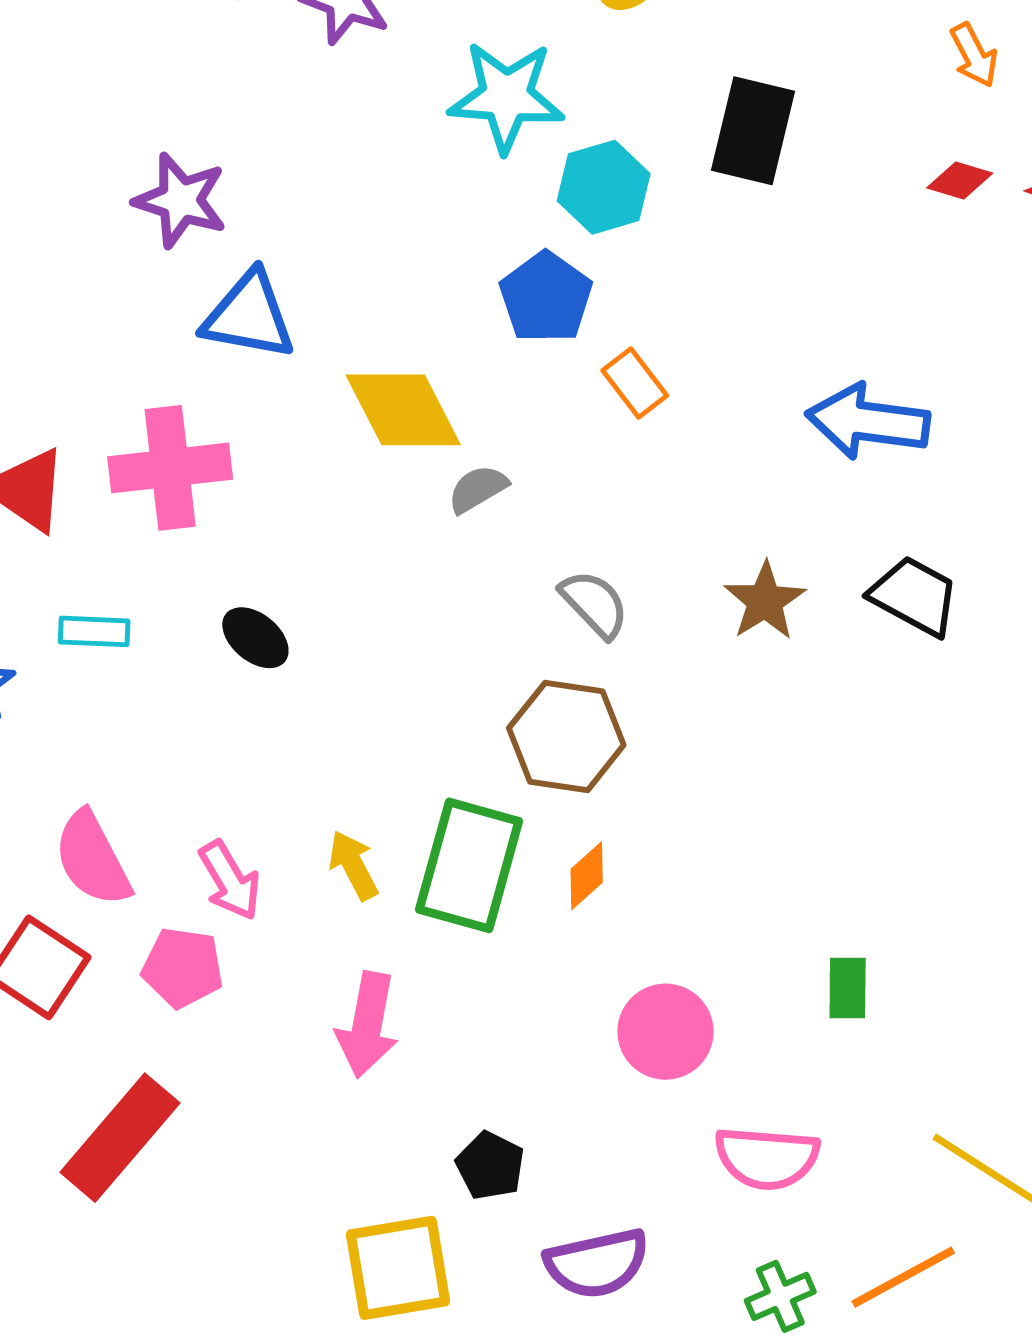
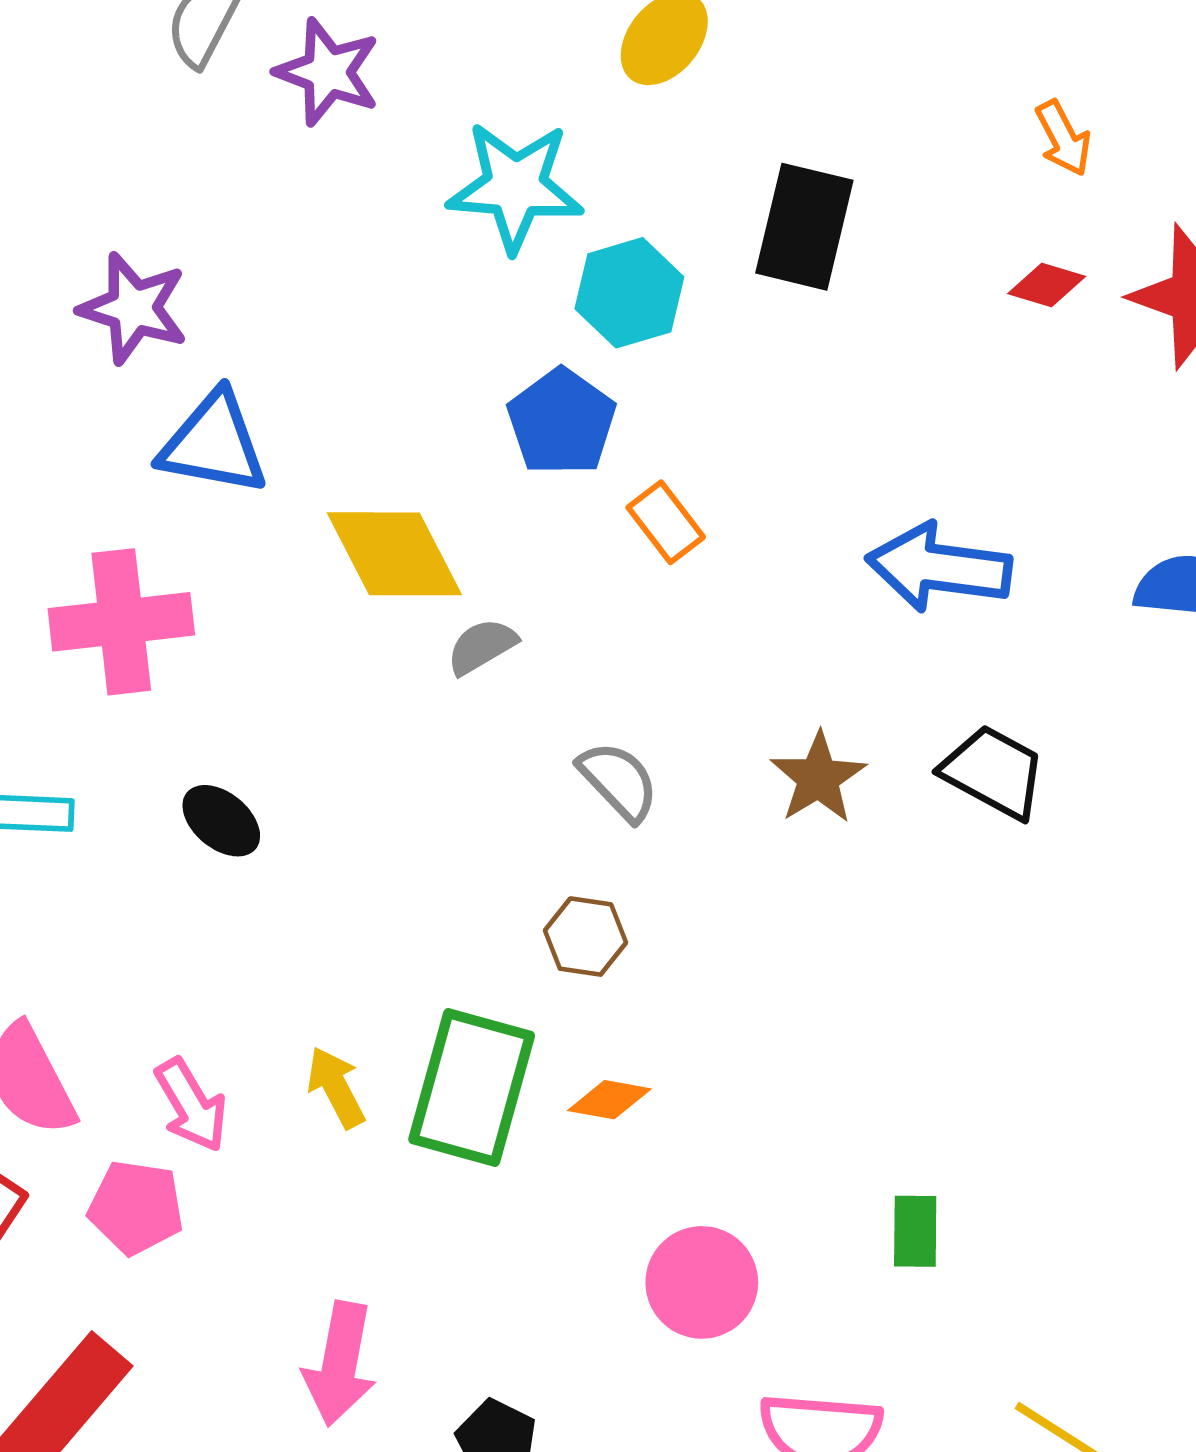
brown hexagon: (566, 737) -> (586, 937), size x0.6
orange diamond: (587, 876) -> (609, 1100), turned 52
pink arrow: (367, 1025) -> (340, 1364), moved

